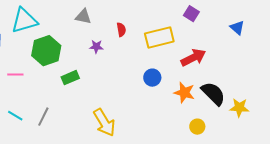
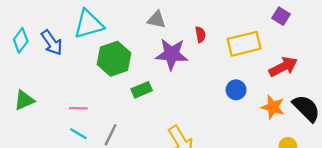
purple star: (96, 47) -> (172, 54), size x2.0
pink line: (15, 75) -> (78, 108), moved

